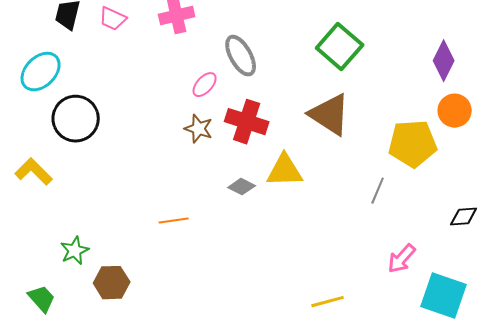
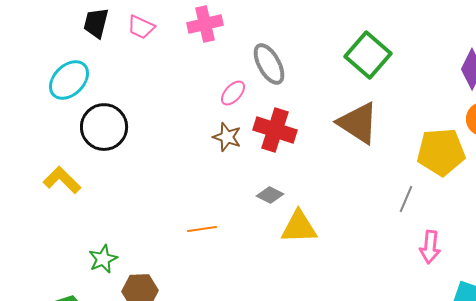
yellow triangle: (285, 171) -> (299, 227), moved
pink arrow: (402, 259) -> (430, 247), moved, turned -36

